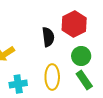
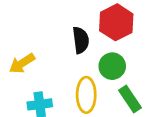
green circle: (81, 56) -> (112, 66), moved

